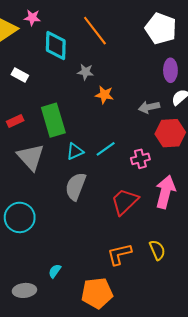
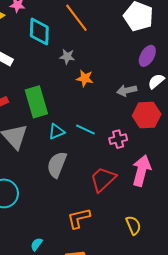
purple ellipse: (170, 70) -> (147, 56), turned 30
cyan line: (106, 149) -> (85, 129), turned 60
orange L-shape: (119, 254) -> (79, 218), moved

